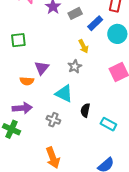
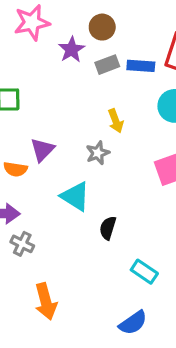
blue rectangle: (95, 23) -> (141, 66), moved, turned 42
gray cross: (53, 120) -> (22, 244), moved
cyan rectangle: (108, 124) -> (144, 272), moved

